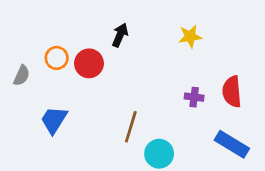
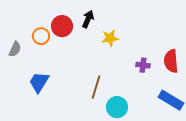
yellow star: (190, 36) -> (110, 38), moved
red circle: (89, 63) -> (62, 26), moved

